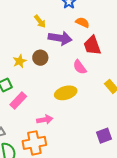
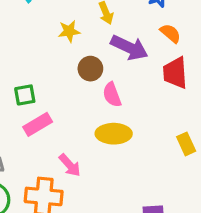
yellow star: (20, 61) -> (69, 31), moved
pink semicircle: (80, 67) -> (112, 95), moved
pink arrow: (45, 120) -> (70, 165), turned 42

